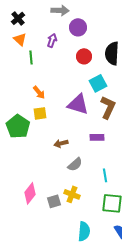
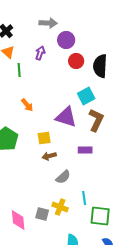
red circle: (84, 56) -> (76, 61), moved
yellow square: (40, 113) -> (44, 138), moved
cyan line: (105, 175) -> (84, 198), moved
pink diamond: (30, 193) -> (18, 220), moved, turned -45
gray square: (54, 201) -> (42, 214), turned 32

